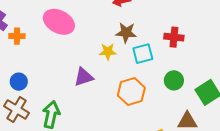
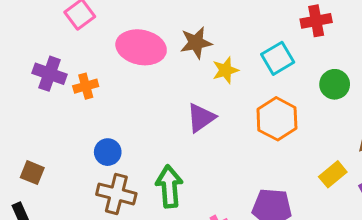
brown star: (126, 33) -> (196, 43), moved

